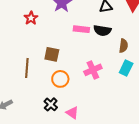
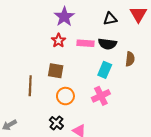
red star: (31, 18) -> (58, 41), moved
cyan rectangle: (126, 68) -> (105, 70), moved
pink cross: (93, 70) -> (101, 96), moved

